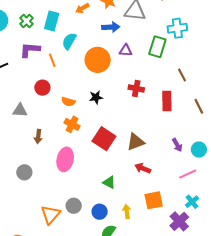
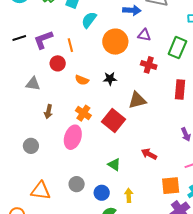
green rectangle: (157, 47) -> (177, 48), moved
purple L-shape: (30, 50) -> (43, 40), moved, turned -30
orange line: (52, 60) -> (70, 45), moved
red cross: (136, 88) -> (149, 65), moved
orange cross: (72, 124) -> (83, 113), moved
brown triangle: (136, 142) -> (137, 100), moved
orange square: (154, 200) -> (171, 186), moved
orange triangle: (51, 215) -> (41, 191), moved, turned 50

